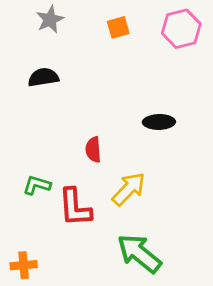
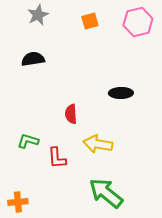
yellow arrow: (129, 189) -> (98, 144), turned -124
red L-shape: (75, 207) -> (57, 158), size x0.7

